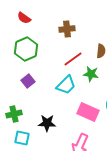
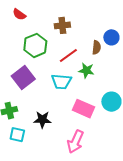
green hexagon: (26, 49) -> (35, 45), moved
purple square: (28, 81) -> (23, 78), size x1.6
cyan trapezoid: (66, 85) -> (61, 82), turned 50

